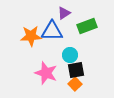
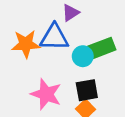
green rectangle: (87, 26) -> (102, 48), moved
cyan circle: (70, 55) -> (83, 56), moved

